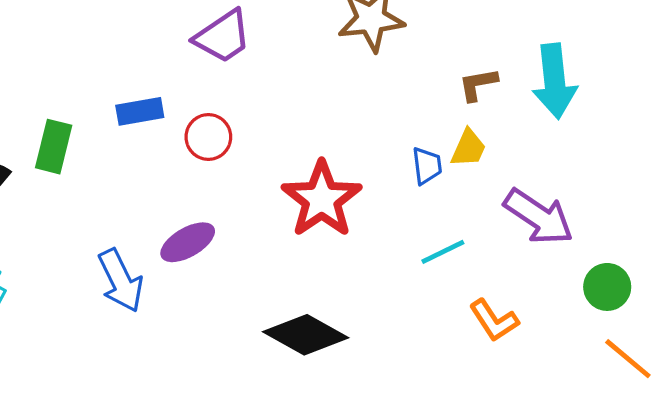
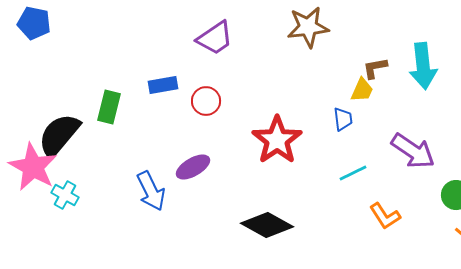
yellow trapezoid: (468, 148) -> (362, 90), moved

